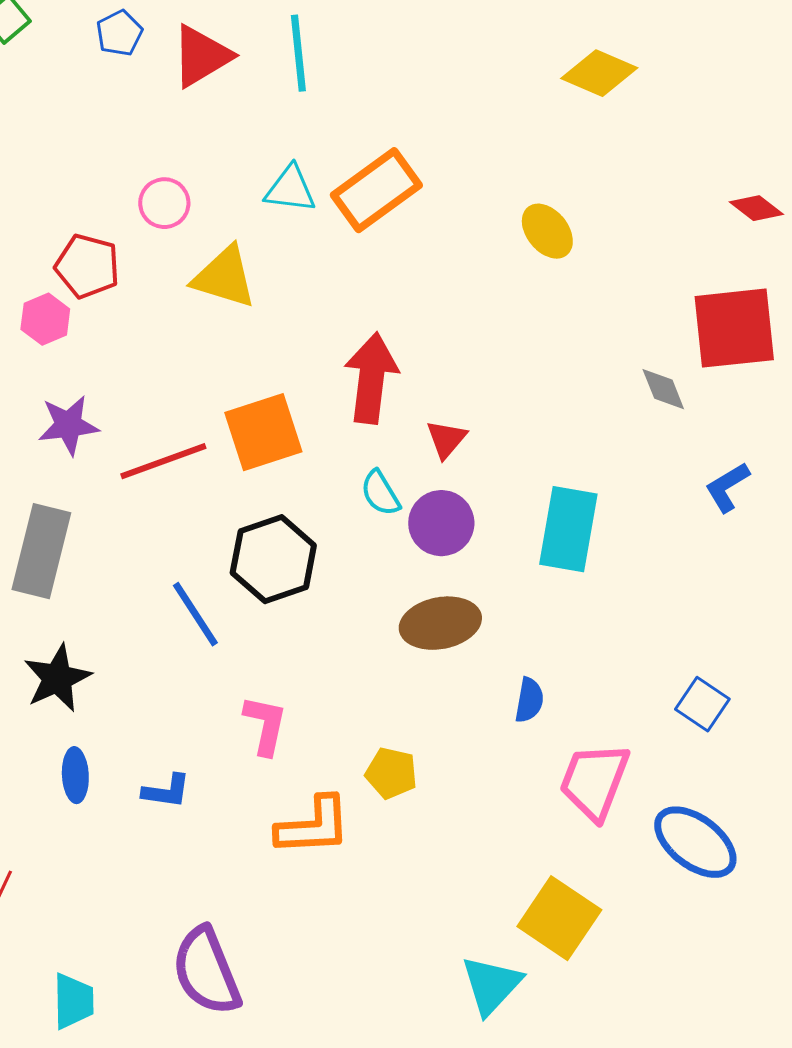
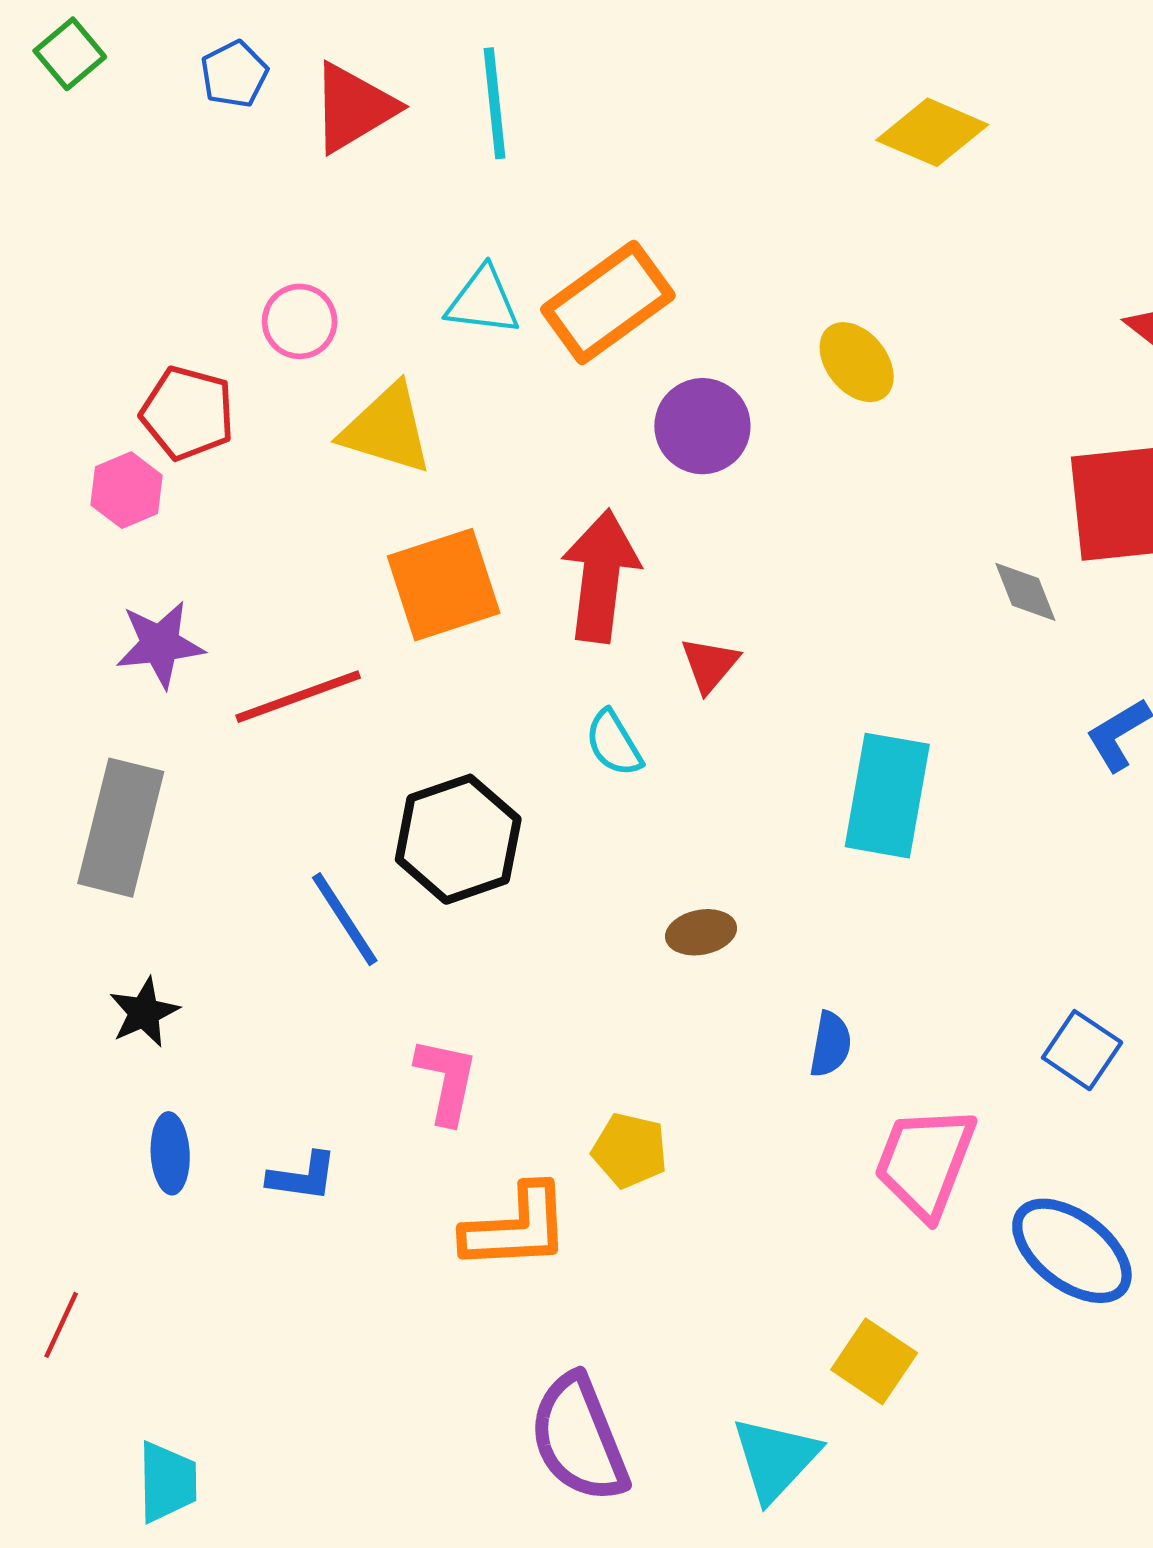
orange square: (263, 432) -> (444, 585), moved
purple circle: (441, 523) -> (702, 426), moved
brown ellipse: (440, 623) -> (701, 932), size x0.6
black star: (57, 678) -> (144, 1012), size x0.7
yellow square: (559, 918) -> (874, 1361), size x0.7
purple semicircle: (206, 971) -> (579, 1438), moved

